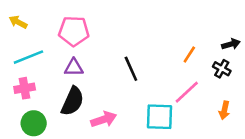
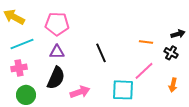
yellow arrow: (18, 22) -> (14, 17), size x1.5
orange line: (189, 54) -> (146, 42), turned 64

